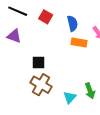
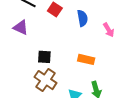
orange rectangle: (79, 43) -> (86, 59), moved

